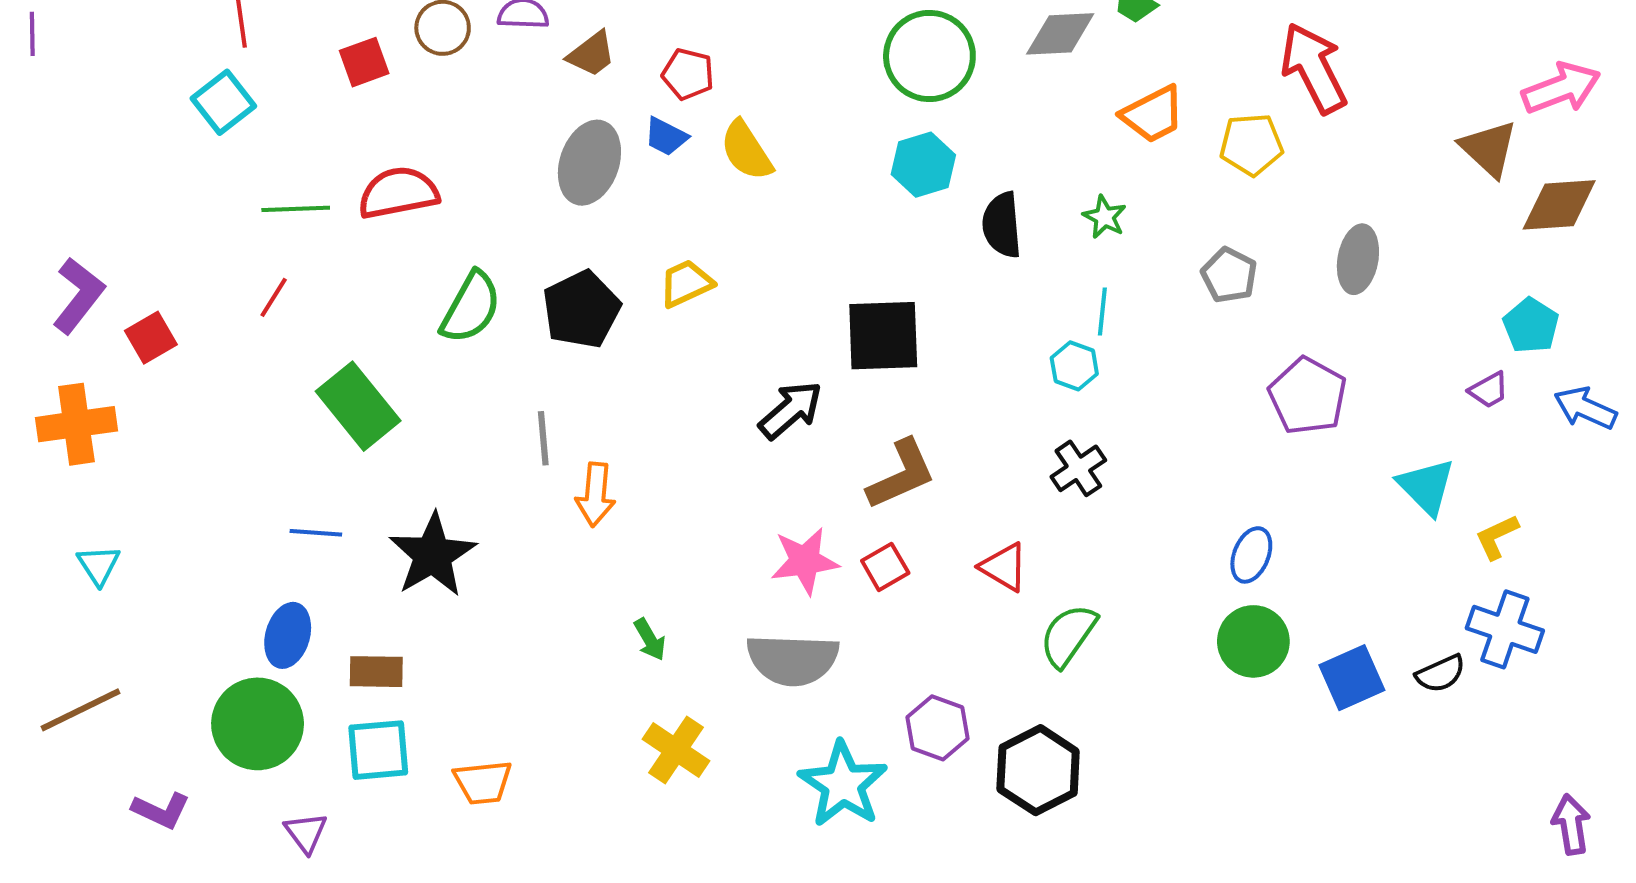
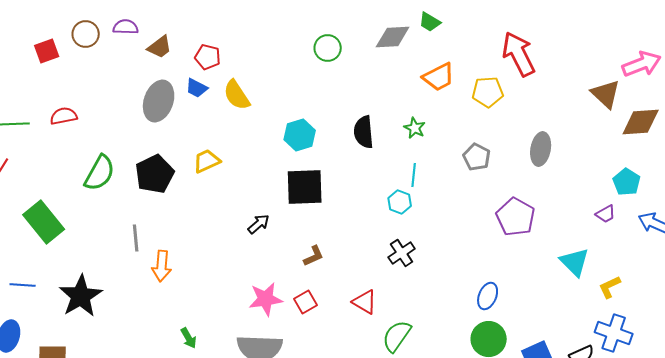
green circle: (929, 56) -> (328, 48), size x0.6
cyan hexagon: (923, 165) -> (300, 135), moved
red semicircle: (398, 193) -> (64, 116), size x0.7
black arrow: (791, 410) -> (259, 224), size x0.7
brown L-shape: (901, 474) -> (314, 256), size x0.6

